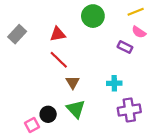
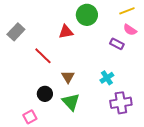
red triangle: (58, 34) -> (66, 32), moved
red line: (59, 60) -> (43, 56), moved
cyan cross: (114, 83) -> (107, 78), turned -32
black circle: (48, 114) -> (45, 94), moved

